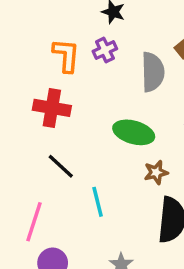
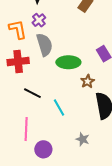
gray semicircle: (153, 72) -> (44, 45), moved

